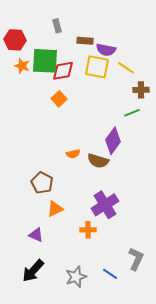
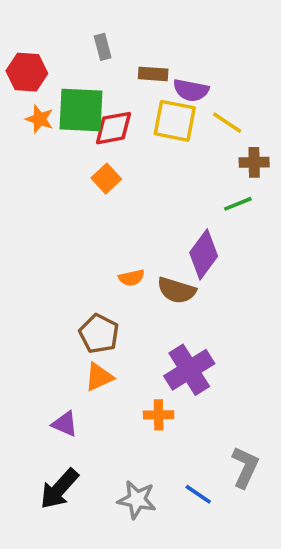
brown pentagon: (42, 183) -> (99, 334), moved
gray star: (76, 277) -> (137, 500), turned 30

